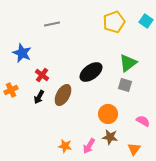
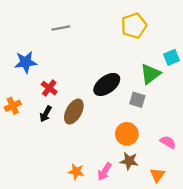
cyan square: (146, 21) -> (171, 57), moved, turned 32
blue star: (22, 53) -> (26, 62), turned -30
gray square: (125, 85) -> (137, 100), moved

